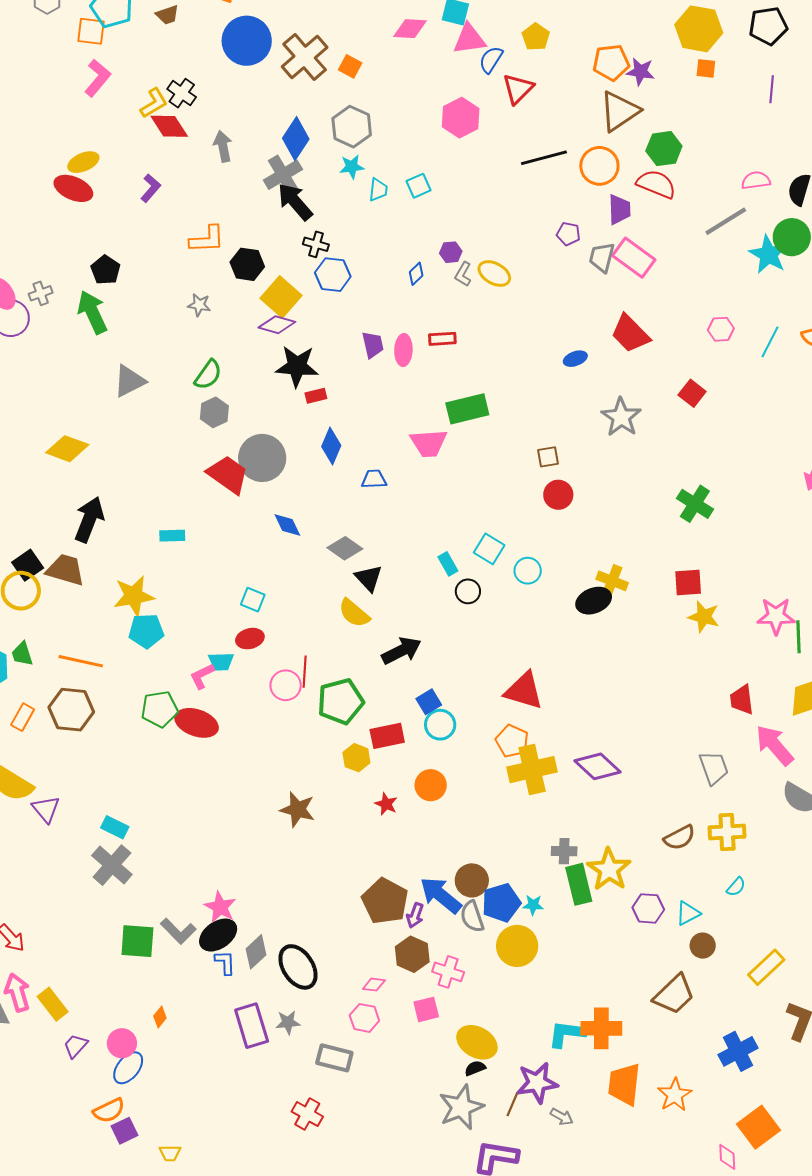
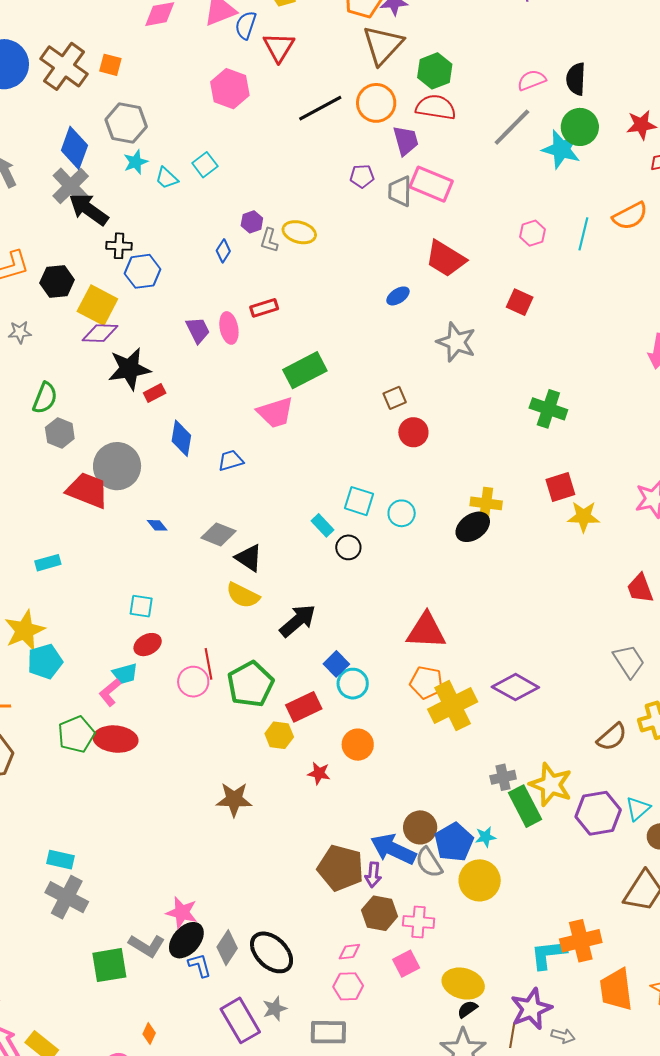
cyan trapezoid: (378, 190) -> (167, 178), turned 140
blue diamond: (287, 525) -> (157, 525), size x0.7
purple hexagon: (648, 908) -> (598, 813), size x1.4

